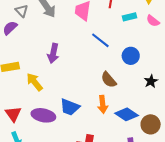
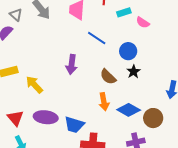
pink semicircle: (153, 21) -> (143, 22), moved
purple arrow: (53, 53) -> (72, 64), moved
black star: (151, 81) -> (133, 72), moved
blue trapezoid: (70, 107) -> (74, 125), moved

